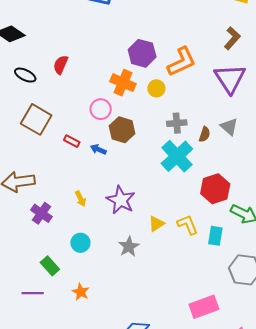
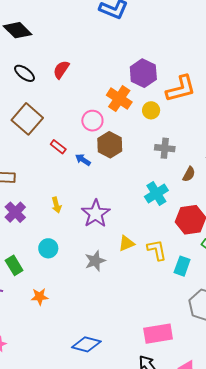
brown semicircle: (205, 134) -> (189, 174), moved
cyan cross: (177, 156) -> (156, 194), moved, size x0.7
orange star: (81, 292) -> (40, 297), turned 30

